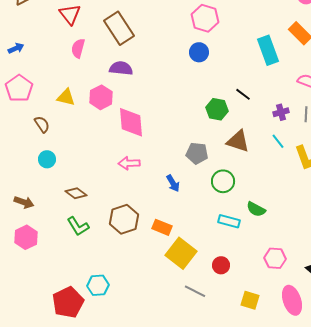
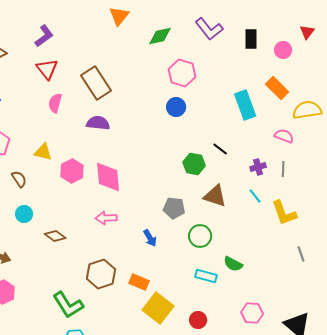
pink hexagon: (101, 97) -> (72, 171), moved
brown diamond: (76, 193) -> (55, 236), moved
green L-shape: (78, 226) -> (68, 305), moved, size x1.4

